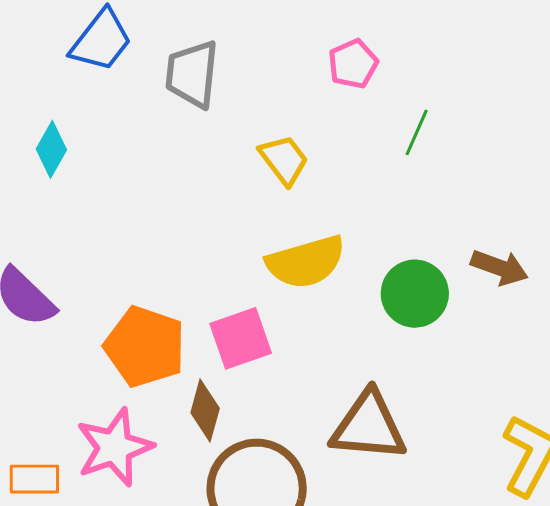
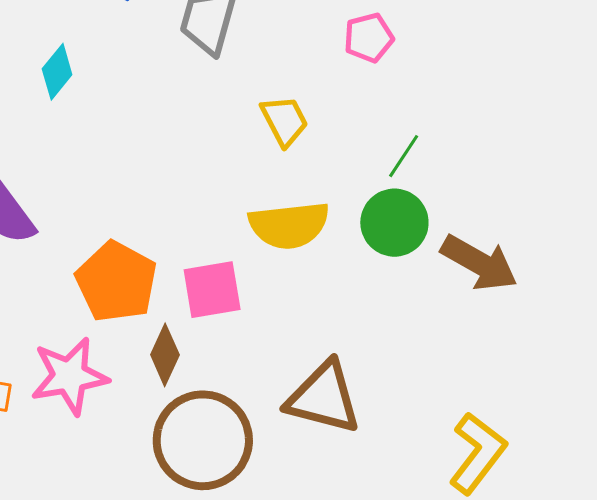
green line: (417, 132) -> (404, 156), moved
brown arrow: (499, 267) -> (479, 263), size x1.4
green circle: (415, 294) -> (394, 223), moved

